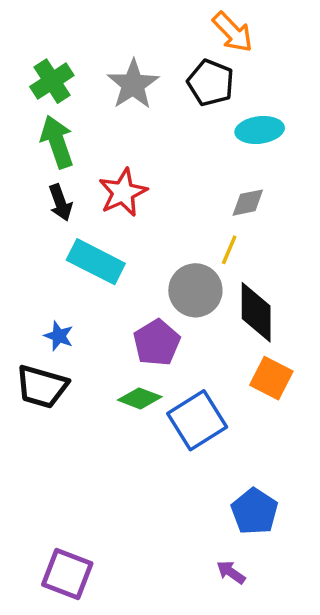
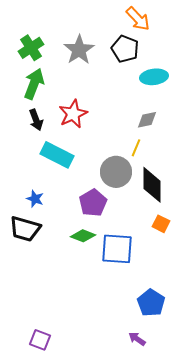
green arrow: (57, 142) -> (34, 84), turned 40
orange square: (271, 378) -> (161, 224), size x0.7
blue square: (197, 420) -> (117, 249), turned 36
purple square: (67, 574) -> (40, 340), size x0.7

